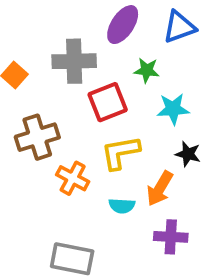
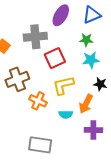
green star: (147, 70) -> (86, 40), moved

